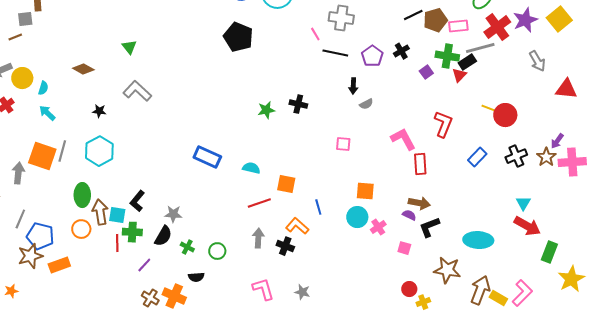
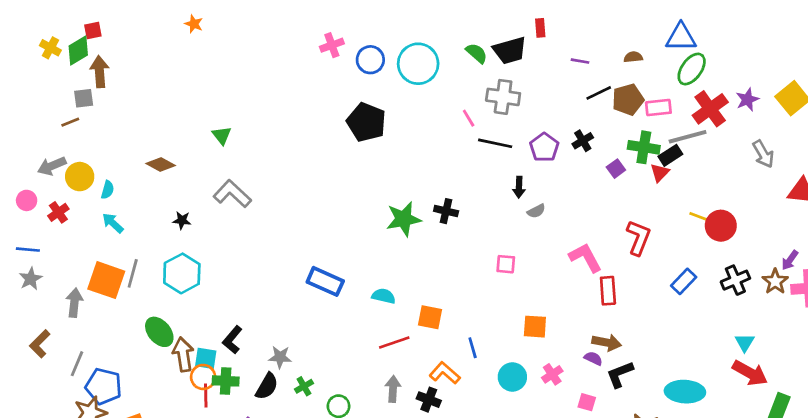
purple star: (525, 20) -> (747, 100), size x0.7
green star: (266, 110) -> (404, 219), size x1.5
green ellipse: (82, 195) -> (159, 332), turned -40
cyan circle: (357, 217) -> (512, 377), moved
orange circle: (81, 229) -> (203, 377), moved
green cross: (187, 247) -> (304, 386), moved, turned 32

